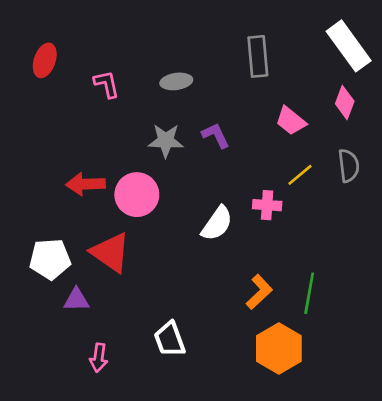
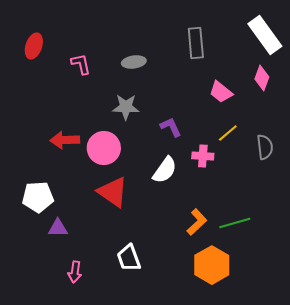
purple L-shape: (216, 135) -> (171, 127), moved
gray semicircle: (349, 166) -> (265, 147), moved
red triangle: (111, 252) -> (113, 192), moved
green line: (309, 293) -> (235, 223), turned 64

